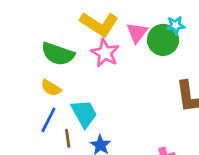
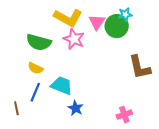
cyan trapezoid: (84, 114) -> (62, 85), turned -35
brown line: (68, 138) -> (16, 108), moved

